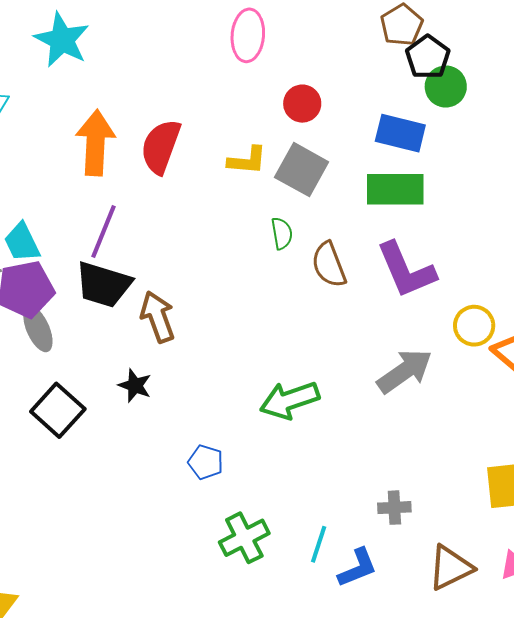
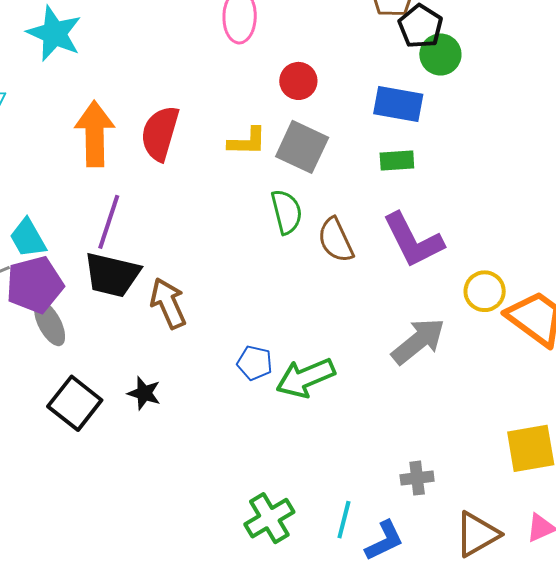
green rectangle: (395, 189) -> (397, 160), size x0.6
green semicircle: (282, 233) -> (287, 212), size x1.4
black star: (135, 386) -> (144, 393), moved
blue pentagon: (206, 462) -> (255, 363), moved

